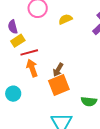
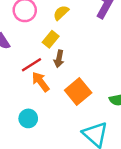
yellow rectangle: (18, 41) -> (51, 39), moved
brown arrow: (58, 70) -> (59, 59), moved

